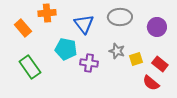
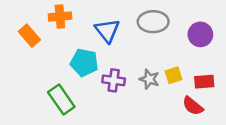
gray star: (117, 51) -> (149, 79), moved
red rectangle: (160, 64) -> (204, 82), turned -42
green rectangle: (30, 67) -> (61, 100), moved

